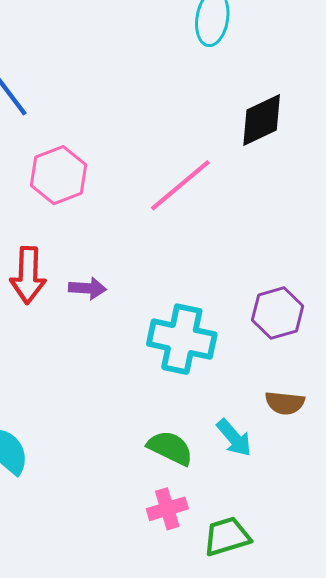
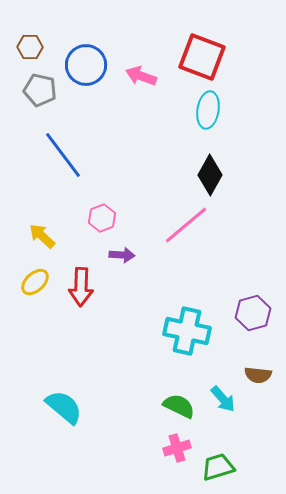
black diamond: (262, 120) -> (210, 175), moved, turned -36
pink hexagon: (58, 175) -> (102, 218), size x0.7
purple arrow: (87, 288) -> (122, 255), moved

